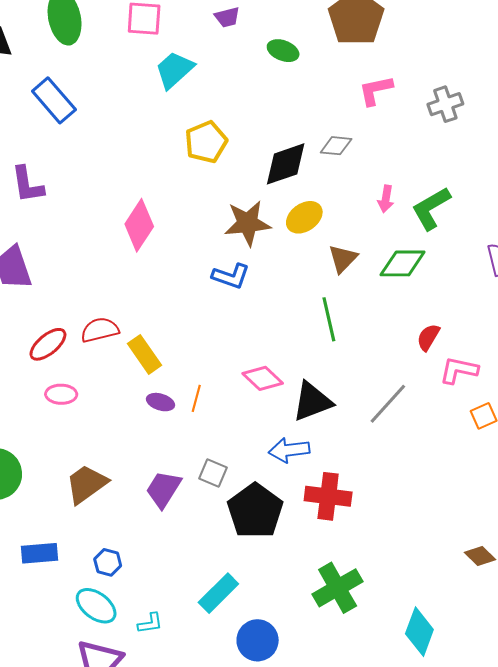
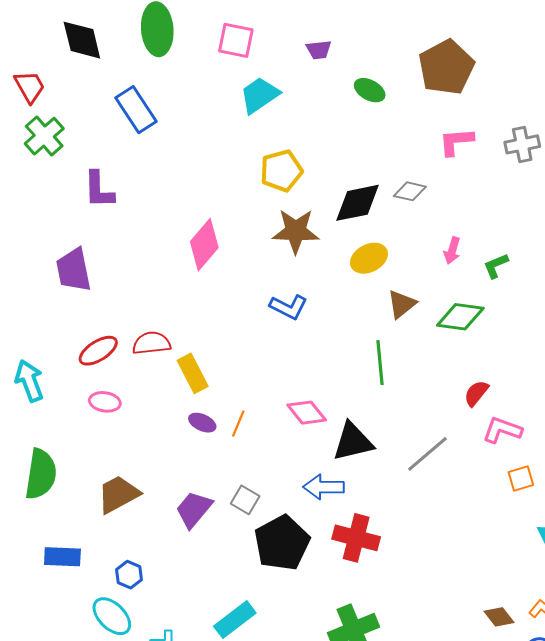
gray cross: (445, 104) -> (522, 144), moved
green L-shape: (431, 208) -> (496, 266), size x0.6
brown star: (248, 223) -> (296, 231), moved

